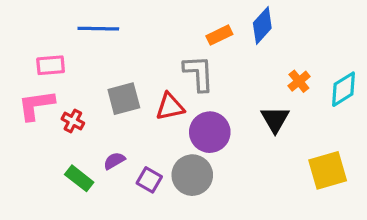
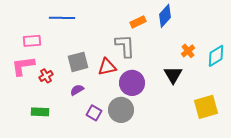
red cross: (73, 121) -> (46, 76), turned 32
purple semicircle: (114, 161) -> (77, 90), moved
green rectangle: (79, 178) -> (40, 112), moved, turned -36

